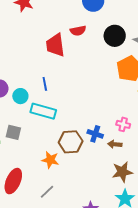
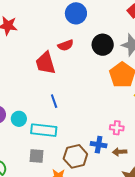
blue line: (45, 84) -> (54, 101), moved
pink cross: (123, 124) -> (117, 128), moved
gray square: (13, 132) -> (36, 156), moved

